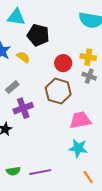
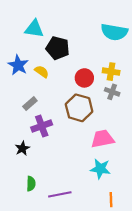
green semicircle: (13, 171) -> (31, 184), moved, turned -80
orange line: (88, 177) -> (111, 200), turned 32

